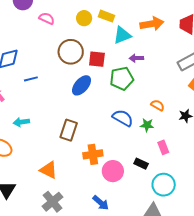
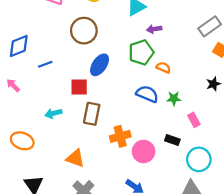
red square: (97, 59) -> (79, 87), moved
orange semicircle: (158, 105) -> (163, 68), moved
cyan arrow: (21, 122) -> (53, 113), moved

